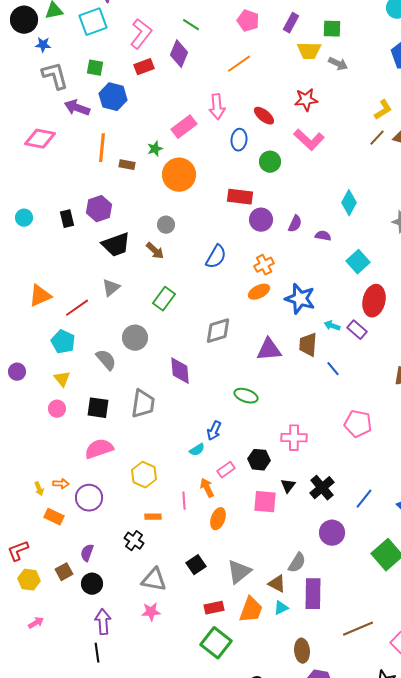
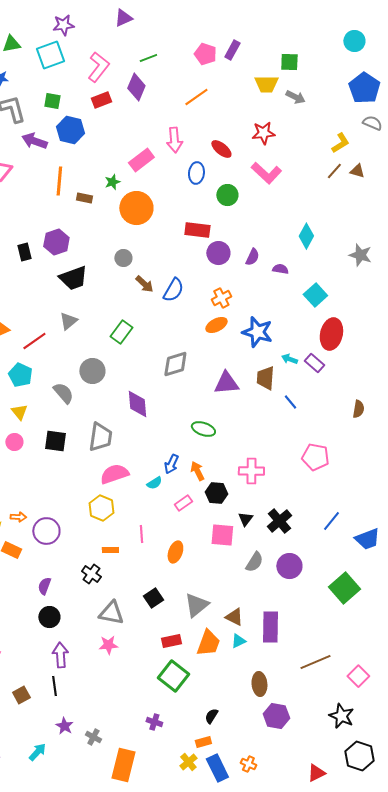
purple rectangle: (291, 23) -> (232, 50), moved
green line: (191, 25) -> (148, 58), turned -54
brown arrow: (155, 251) -> (144, 284), moved
pink semicircle: (99, 449) -> (114, 474), moved
orange arrow: (207, 488) -> (197, 471), moved
blue line: (364, 499) -> (331, 521), moved
gray semicircle: (297, 563) -> (254, 562), moved
brown square: (64, 572) -> (21, 695), moved

